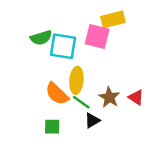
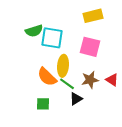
pink square: (97, 37) -> (90, 47), moved
brown star: (109, 97) -> (90, 80), turned 30

